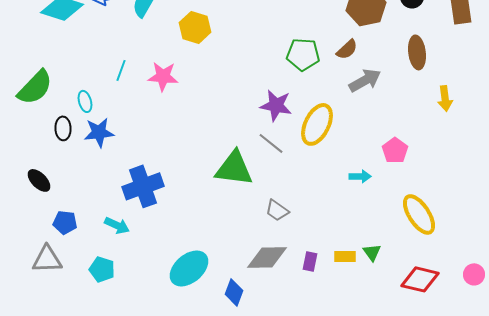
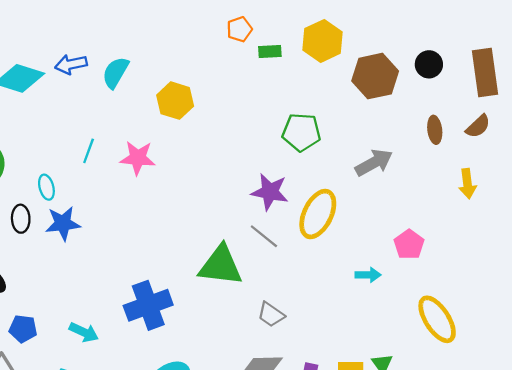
brown semicircle: (347, 49) -> (478, 126), moved
brown ellipse: (417, 52) -> (435, 130), size x0.7
blue cross: (143, 186) -> (148, 305), moved

